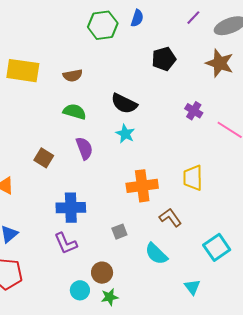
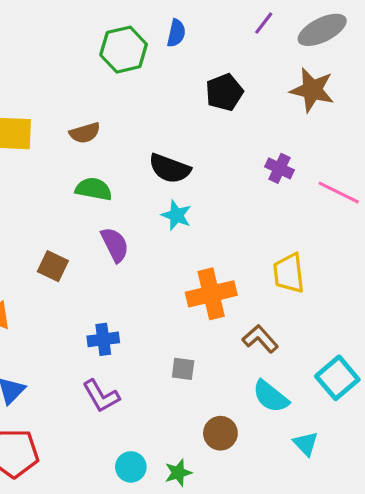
blue cross: (71, 208) -> (103, 339), size x0.7
gray square: (119, 232) -> (183, 369), turned 35
cyan semicircle: (156, 254) -> (271, 396), moved
brown circle: (102, 273) -> (220, 433), moved

